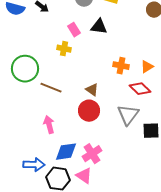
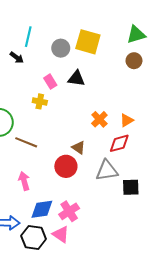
orange cross: (121, 66) -> (99, 119), turned 35
red diamond: (140, 89) -> (119, 143), turned -60
brown triangle: (92, 90) -> (79, 148), moved
gray triangle: (128, 115) -> (107, 171), turned 45

